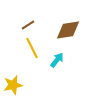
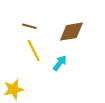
brown line: (28, 25) -> (29, 26), turned 48

